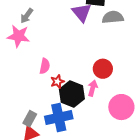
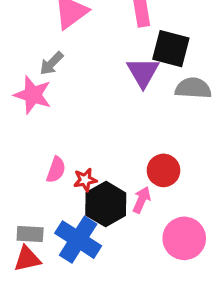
pink semicircle: (45, 66) -> (56, 170), moved
blue cross: (59, 118) -> (78, 240), turned 36
gray rectangle: (30, 119) -> (30, 234), turned 56

